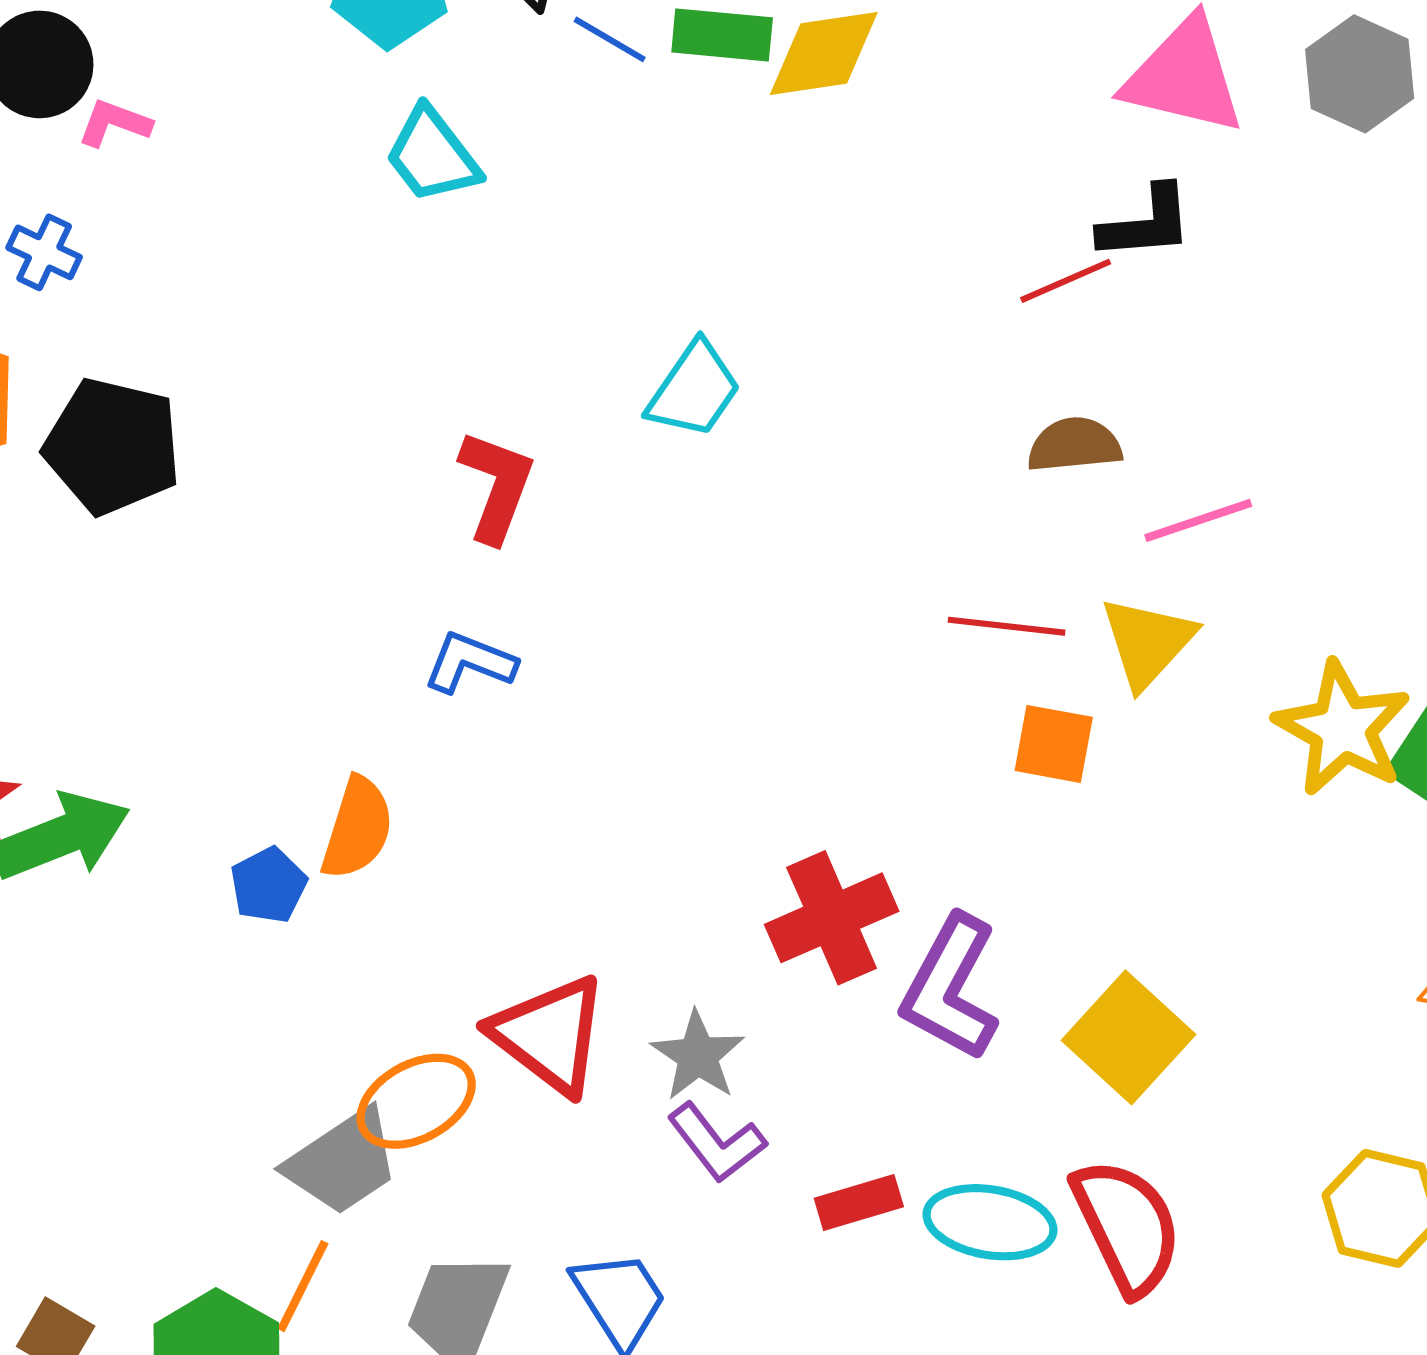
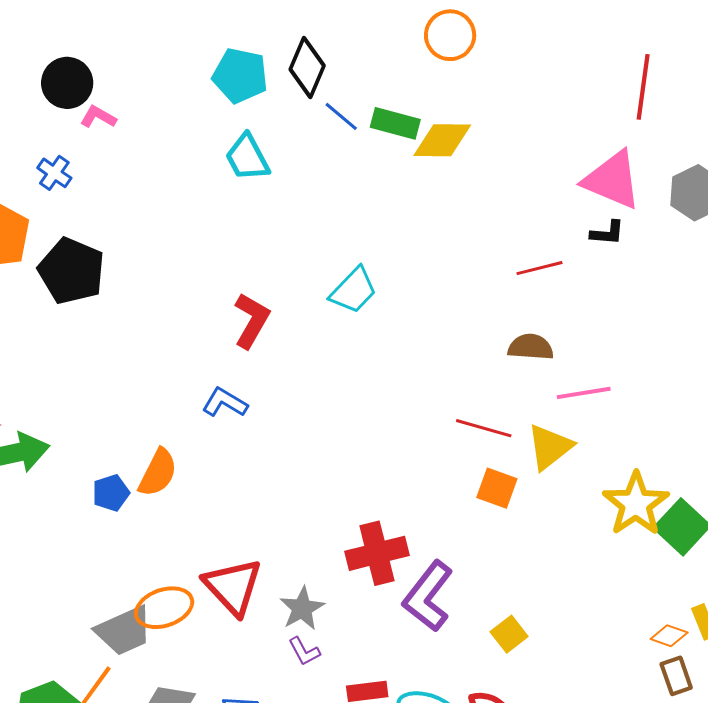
black L-shape: (1146, 223) -> (607, 233), moved, size x0.7
yellow square: (1129, 1037) -> (509, 634), size x0.6
purple L-shape: (717, 1143) -> (304, 651), size x0.7

